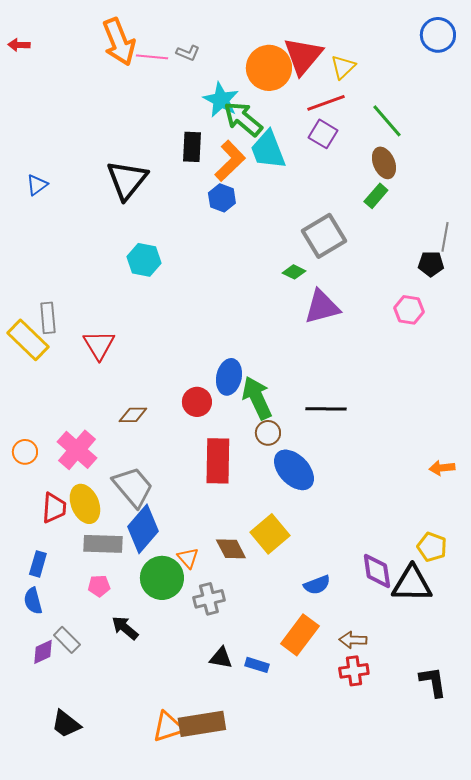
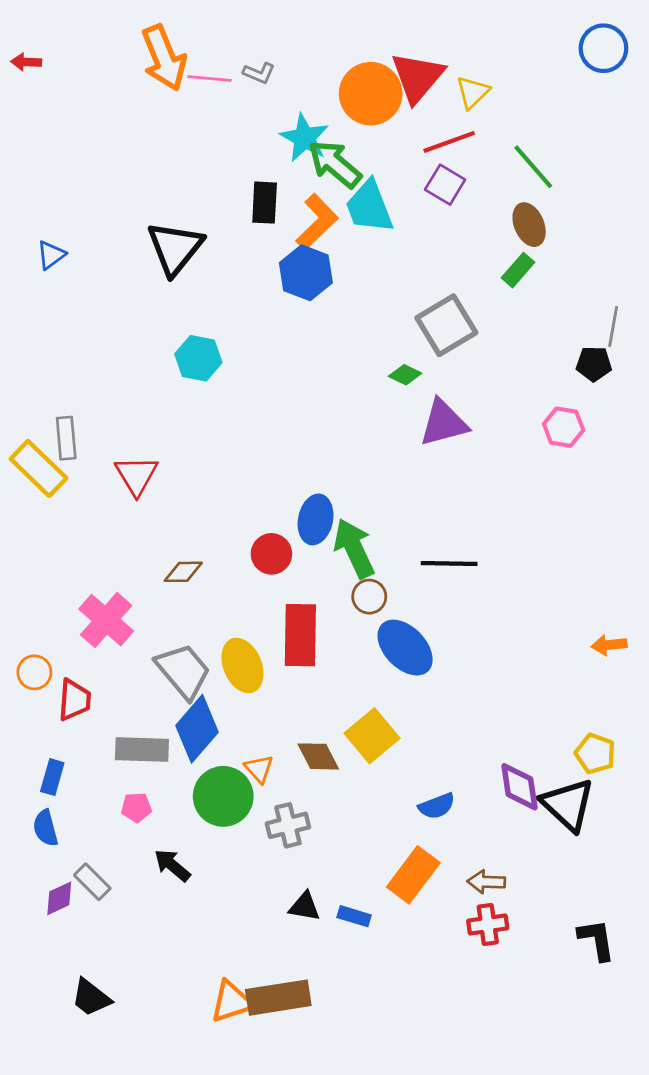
blue hexagon: (222, 198) -> (306, 273), size x1.4
orange circle: (25, 452) -> (34, 672), moved
yellow ellipse: (85, 504) -> (242, 665), moved
black triangle: (412, 584) -> (568, 805), turned 42

